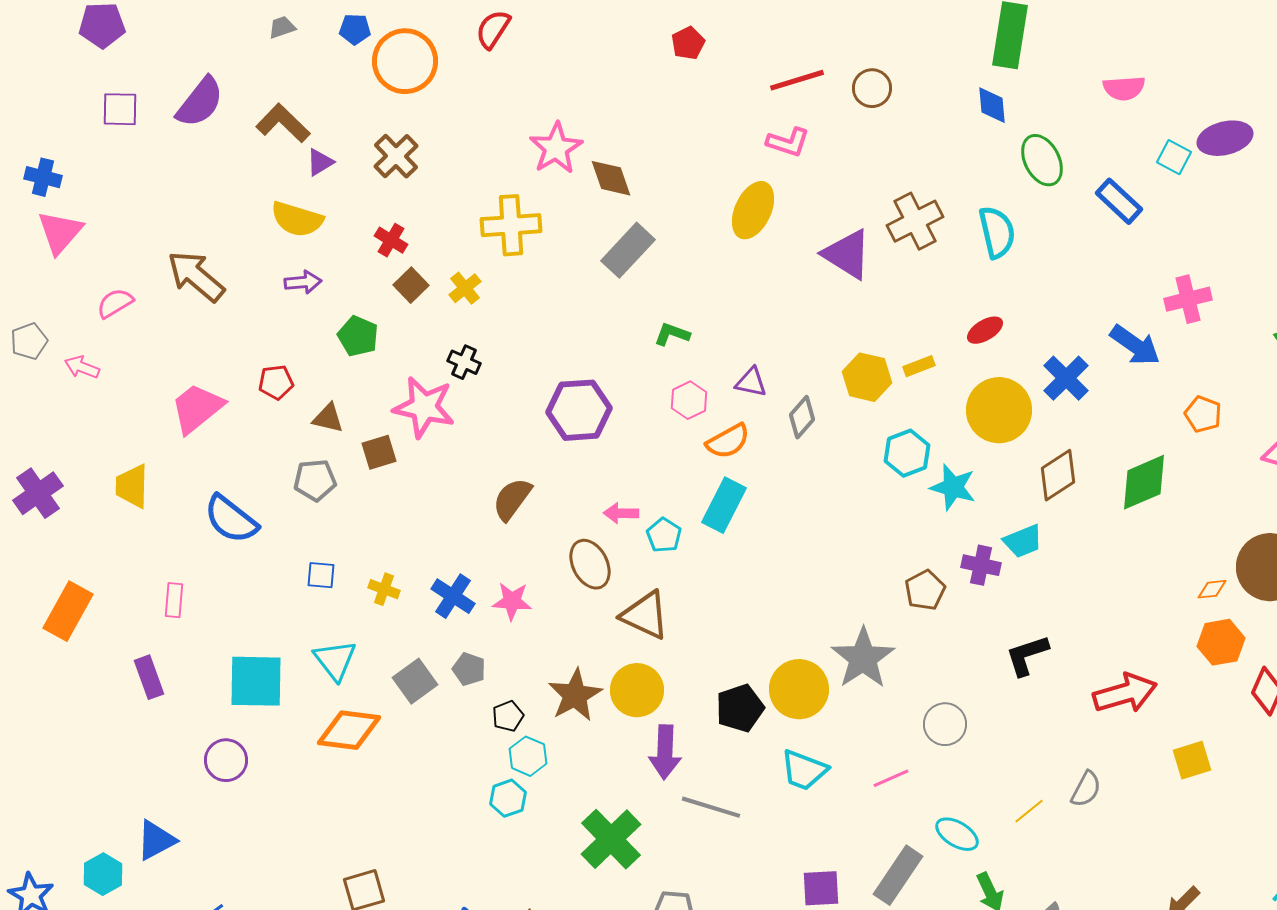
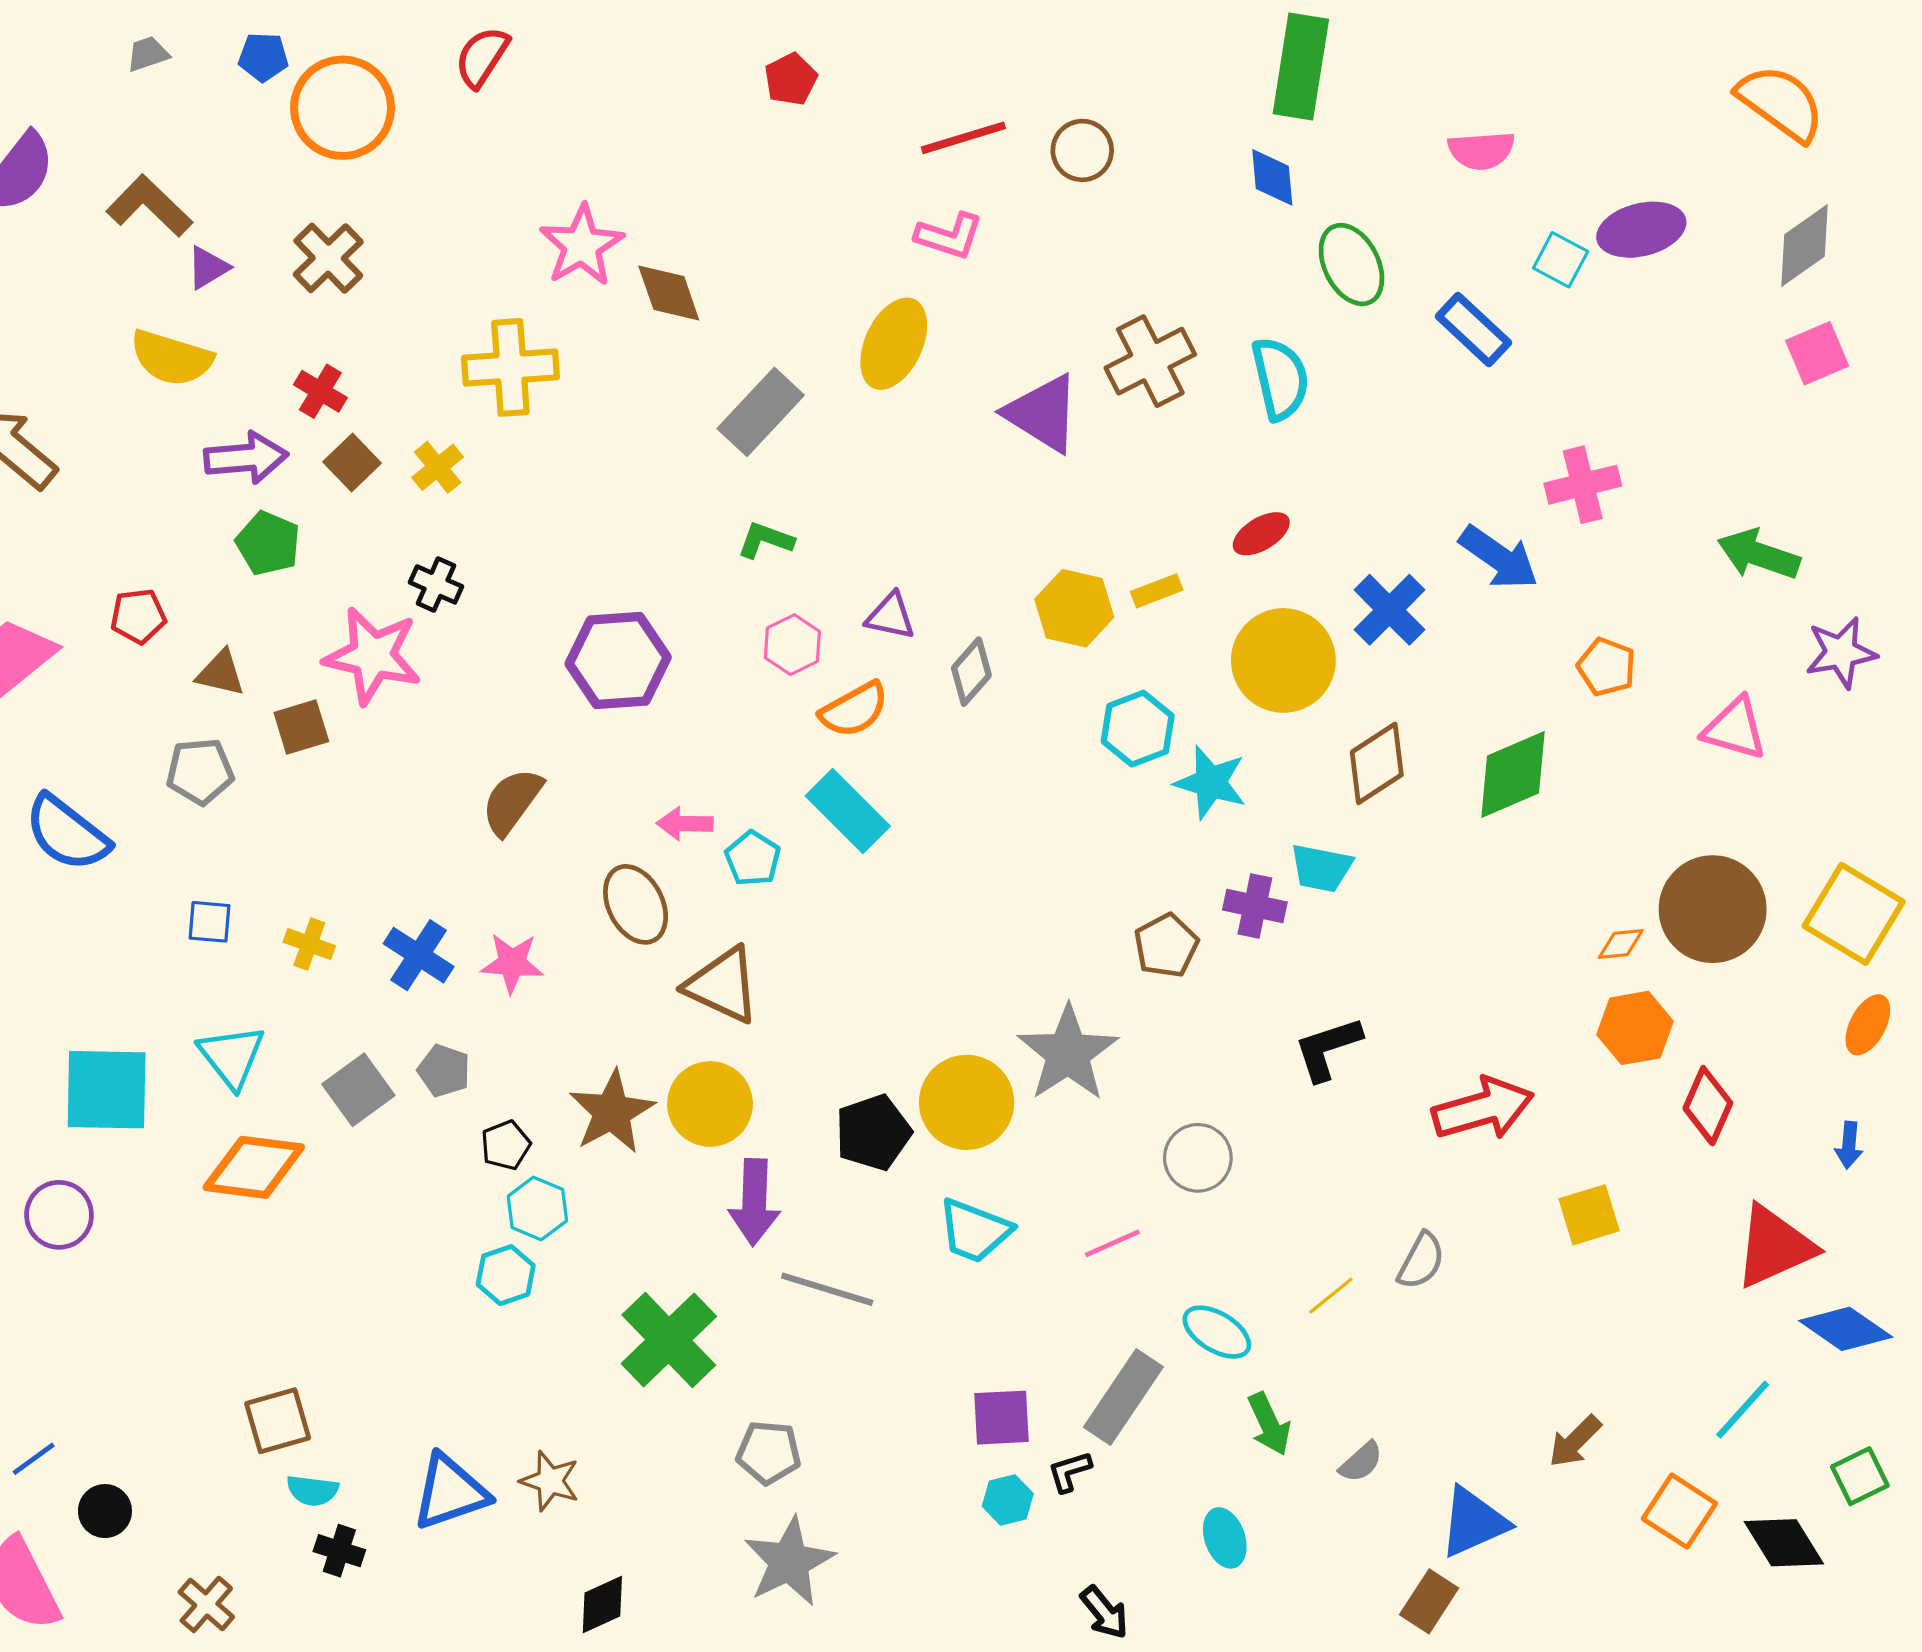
gray rectangle: (628, 250) -> (761, 412), moved
purple arrow: (303, 282) -> (246, 458), moved, size x1.4
cyan rectangle: (724, 505) -> (848, 811), turned -72
cyan trapezoid: (1023, 541) -> (1321, 868), turned 33

